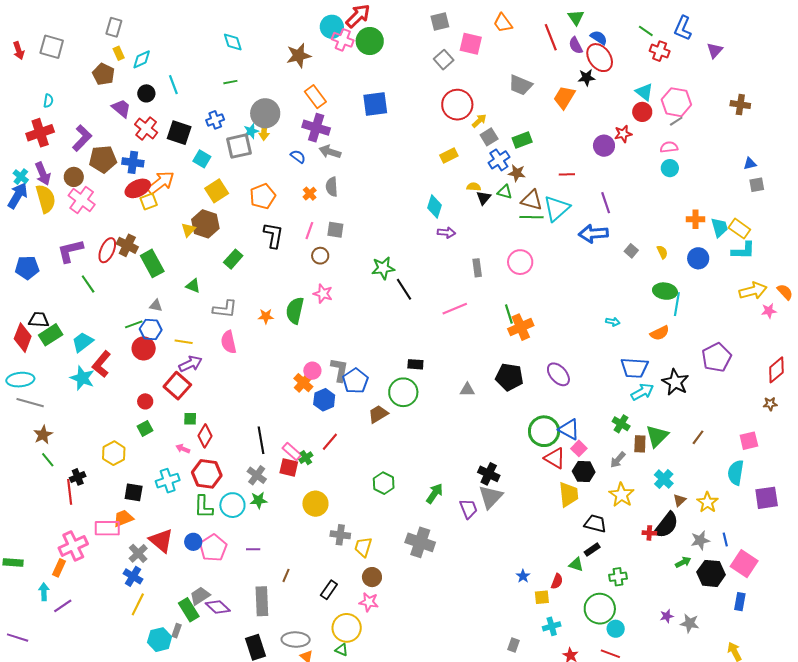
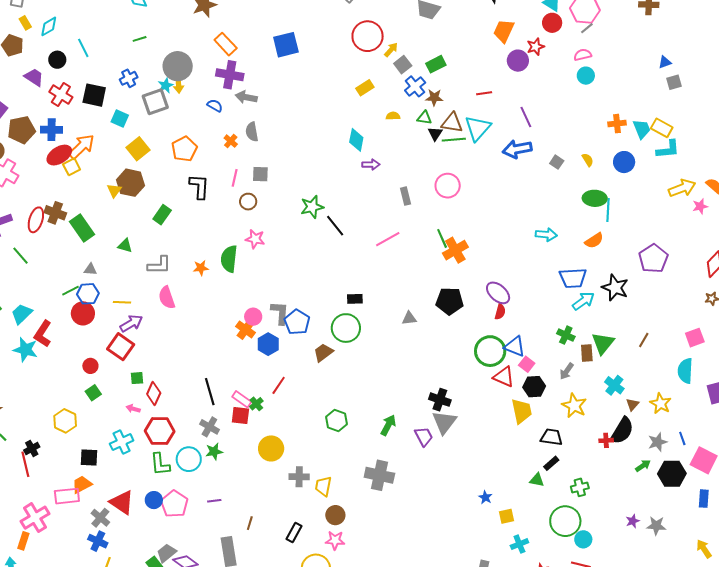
orange trapezoid: (564, 97) -> (504, 31), moved
black triangle: (484, 198) -> (435, 134), moved
cyan arrow: (613, 322) -> (546, 235), size x1.5
red semicircle: (557, 581) -> (500, 312), moved

